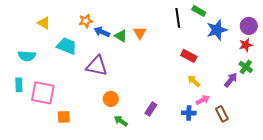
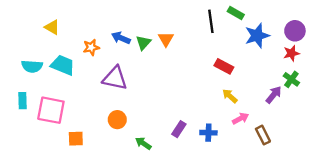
orange star: (86, 21) -> (91, 47), moved
green triangle: (121, 36) -> (143, 43), turned 40
cyan trapezoid: (67, 46) -> (63, 65), moved
orange circle: (111, 99) -> (117, 120), moved
blue cross: (189, 113) -> (208, 133), moved

